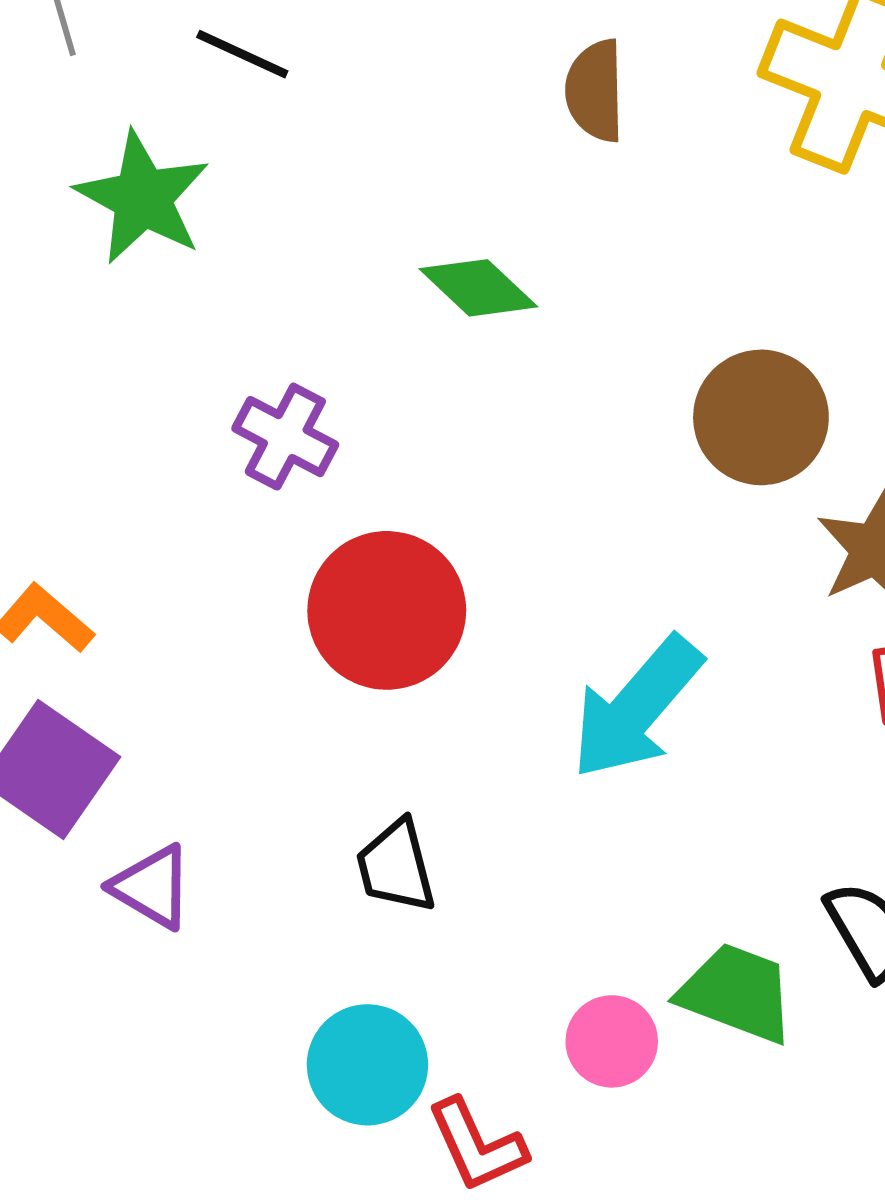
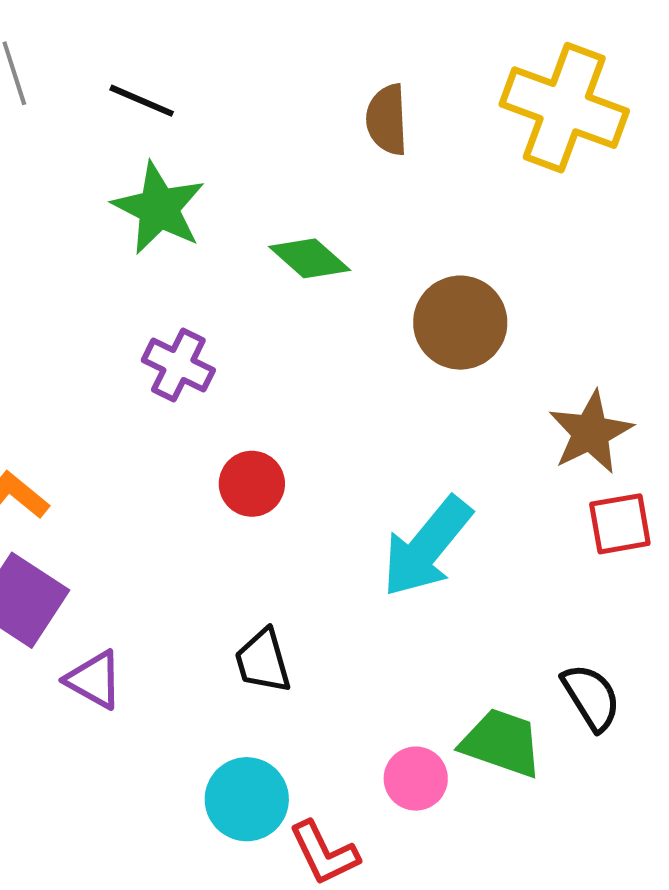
green star: (143, 198) -> (159, 208), moved
brown circle: (761, 417) -> (460, 323), moved
red circle: (387, 610) -> (252, 484), size x0.6

